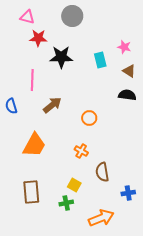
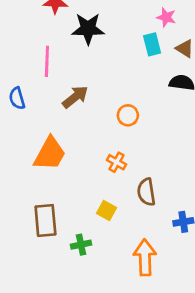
pink star: (124, 47) -> (166, 17), moved
cyan rectangle: (100, 60) -> (152, 44), moved
green cross: (66, 203) -> (81, 245), moved
orange arrow: (101, 218) -> (145, 257), turned -70

